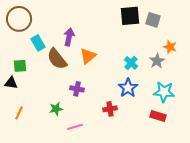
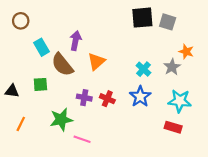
brown circle: (19, 19) -> (21, 21), size x0.6
green square: (20, 66) -> (40, 84), moved
green star: (56, 109) -> (61, 120), size x1.5
red cross: (110, 109) -> (107, 99), moved, turned 32
pink line: (75, 127) -> (82, 139), turned 35

